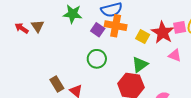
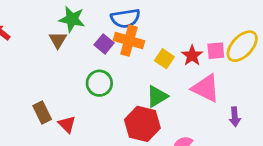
brown triangle: (38, 26) -> (58, 40), moved
red star: (163, 32) -> (192, 56), size x0.7
pink triangle: (175, 55) -> (206, 88), size x1.6

